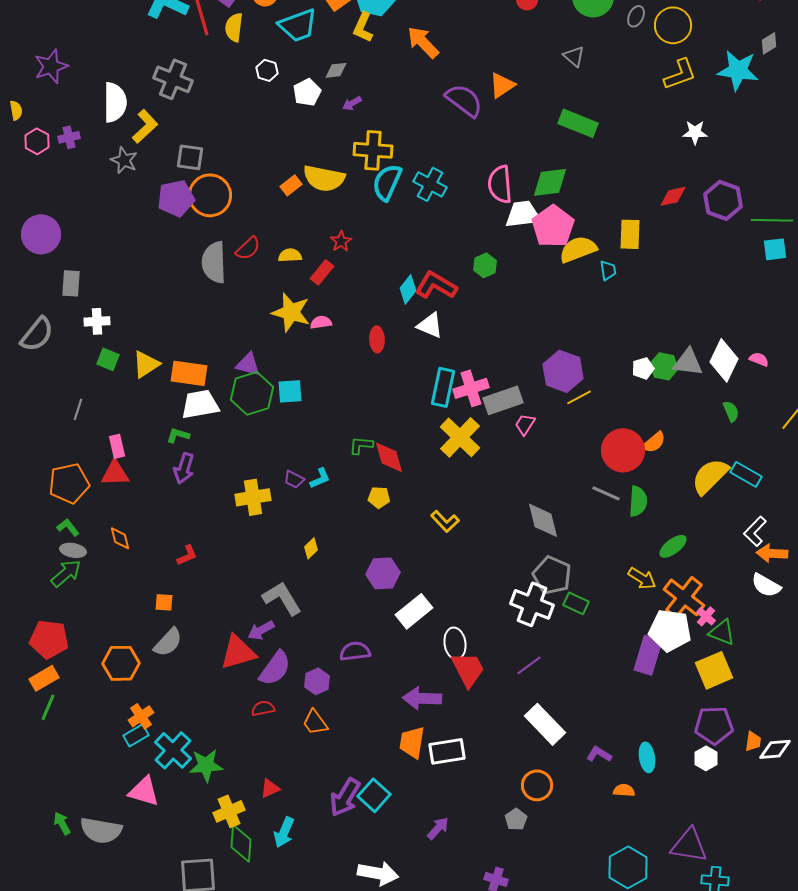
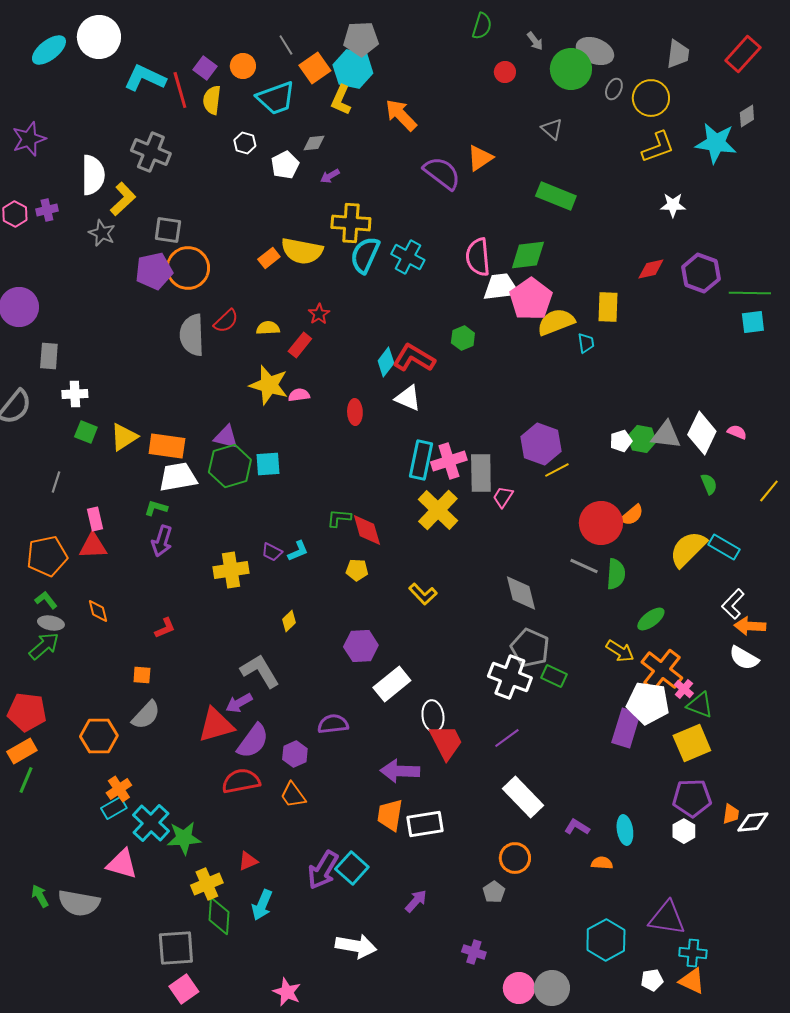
gray rectangle: (503, 400) -> (481, 473), turned -72
red semicircle: (263, 708) -> (241, 781), size x1.6

